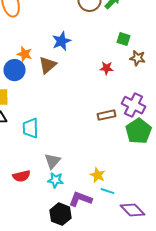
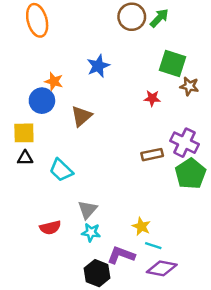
green square: (124, 39) -> (172, 63), size x1.6
brown triangle: (48, 65) -> (81, 116), moved
cyan trapezoid: (30, 128) -> (61, 170), turned -45
purple diamond: (132, 210) -> (162, 268), moved, turned -35

